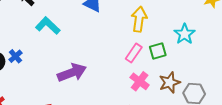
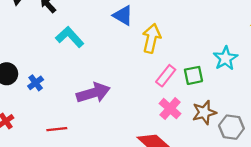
yellow arrow: (139, 19) -> (152, 38), moved
blue cross: (15, 56) -> (36, 83), moved

